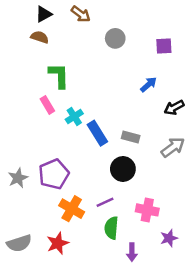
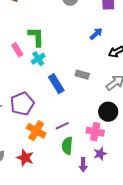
green L-shape: (59, 76) -> (36, 37), moved
blue rectangle: (97, 133) -> (56, 84), moved
black circle: (123, 169) -> (108, 112), moved
purple star: (169, 238) -> (100, 154), moved
red star: (58, 243) -> (25, 158), turned -30

